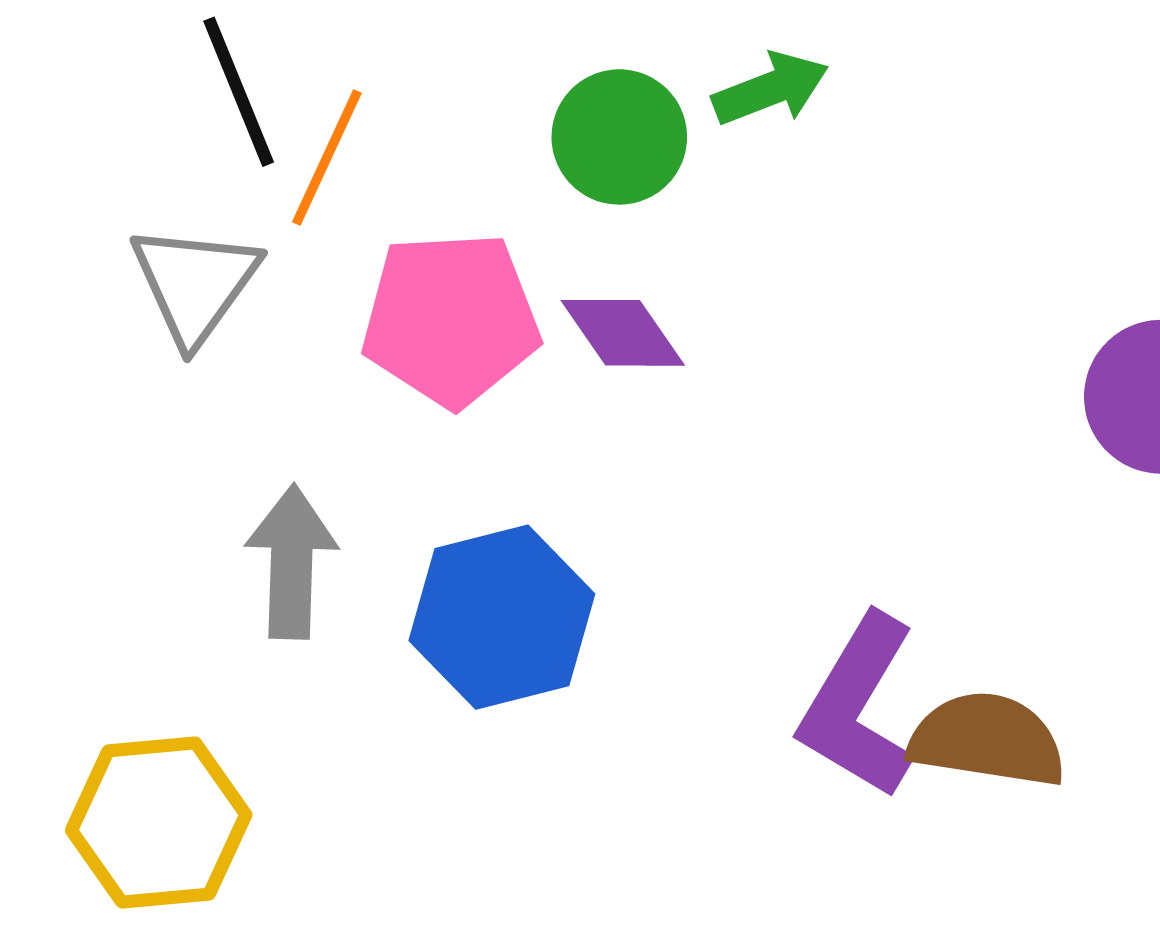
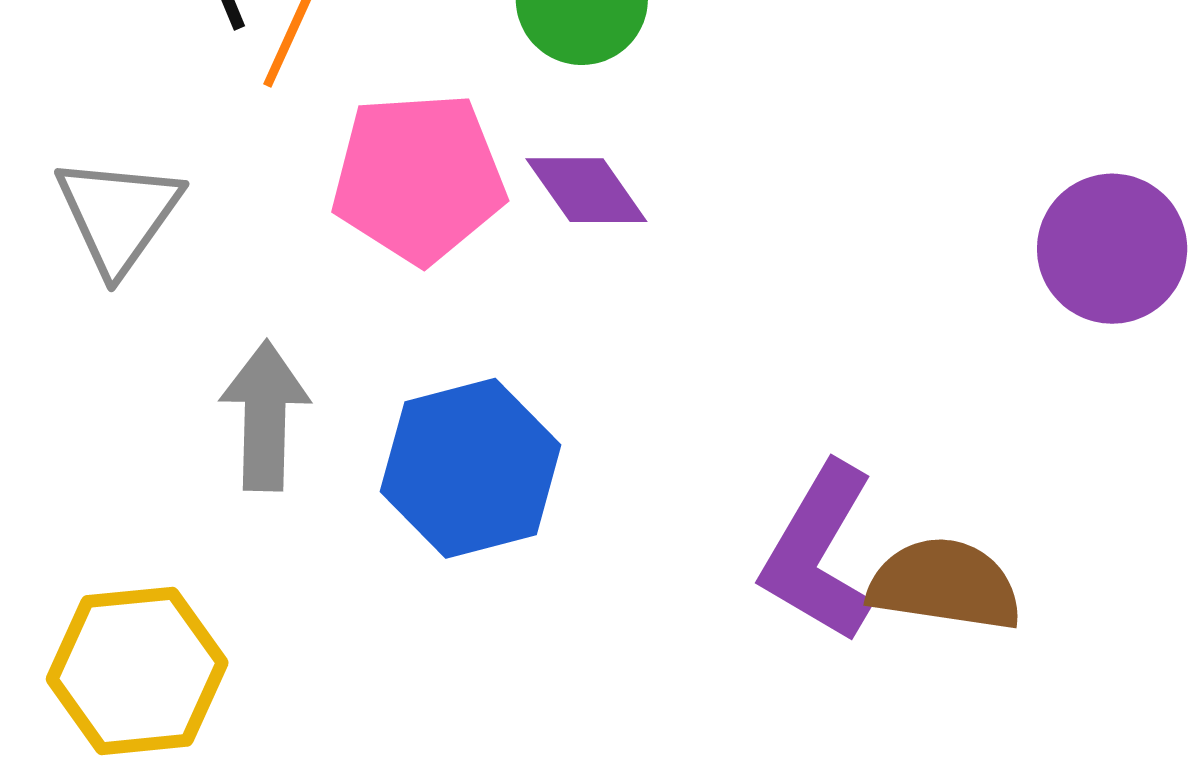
gray triangle: (195, 284) -> (118, 215), moved

